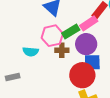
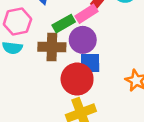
pink hexagon: (52, 36) -> (17, 22), moved
brown cross: (62, 50) -> (52, 47), size x1.5

